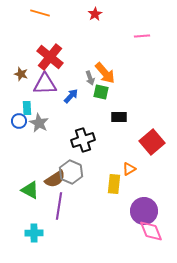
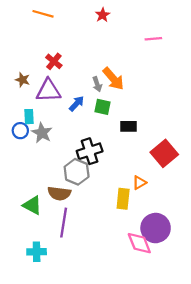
red cross: (50, 57) -> (54, 61), size x0.6
green square: (101, 92) -> (103, 107), moved
gray hexagon: (71, 172) -> (77, 172), moved
brown semicircle: (55, 179) -> (59, 193), turned 40
pink diamond: (151, 231) -> (139, 243), moved

